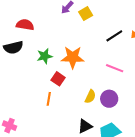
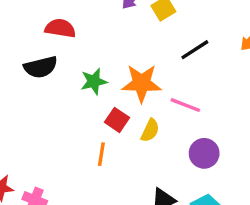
black line: (114, 36) -> (195, 50), moved
pink line: (115, 68) -> (185, 105), moved
yellow semicircle: (90, 97) -> (150, 130), moved

